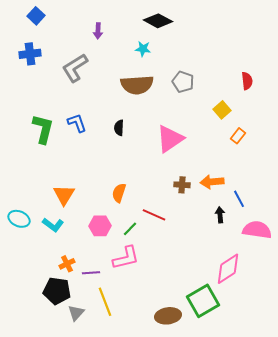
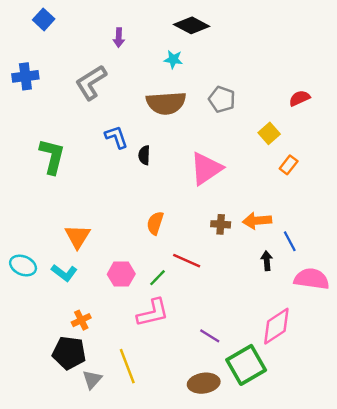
blue cross: (30, 54) -> (25, 76), moved
red semicircle: (247, 81) -> (299, 98), turned -108
blue L-shape: (77, 123) -> (116, 137), moved
orange semicircle: (119, 193) -> (155, 223), moved
purple line: (91, 273) -> (210, 336), moved, turned 36

